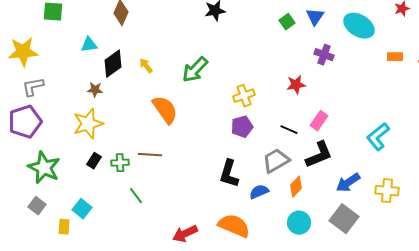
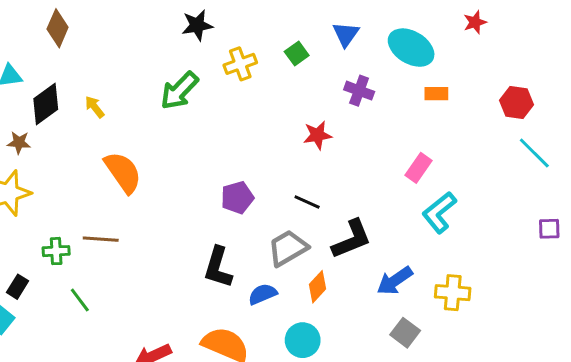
green square: (287, 22) -> (297, 53), moved
orange rectangle: (395, 57) -> (436, 94), moved
green arrow: (195, 70) -> (179, 91), moved
yellow cross: (244, 96) -> (240, 64), moved
pink rectangle: (319, 121) -> (418, 168), moved
black rectangle: (94, 161) -> (17, 287), moved
gray square: (344, 219) -> (405, 333), moved, size x0.7
cyan circle: (299, 223) -> (303, 340), moved

